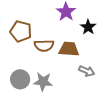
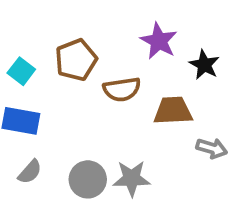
brown pentagon: (21, 31) -> (76, 60), moved, turned -30
brown semicircle: (44, 46) -> (122, 89), moved

